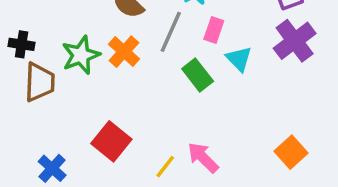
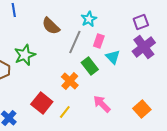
orange cross: (124, 52) -> (70, 81), moved
pink arrow: (203, 158) -> (102, 104), moved
yellow line: (165, 167) -> (65, 112), moved

